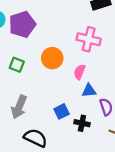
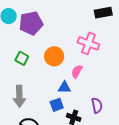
blue triangle: (89, 91) -> (64, 87), moved
gray arrow: (19, 107) -> (19, 96), turned -30

